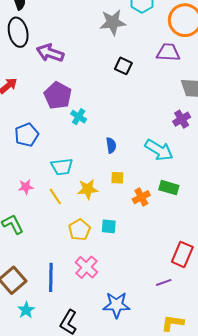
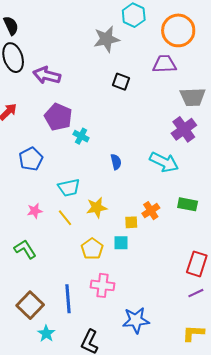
purple cross: (182, 119) -> (184, 129), size x1.4
yellow square: (117, 178) -> (131, 222), moved
green rectangle: (169, 188) -> (188, 204), moved
pink cross: (86, 267) -> (103, 285), turned -30
purple line: (164, 282) -> (196, 293), moved

